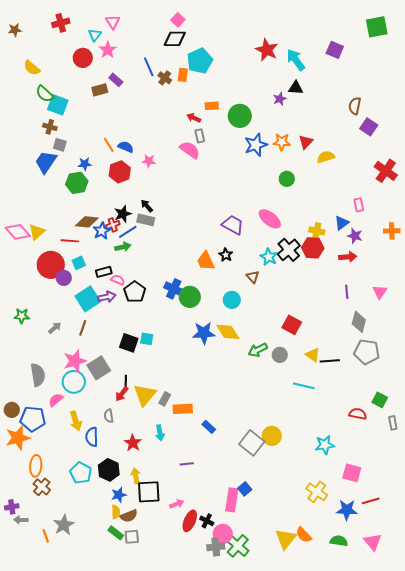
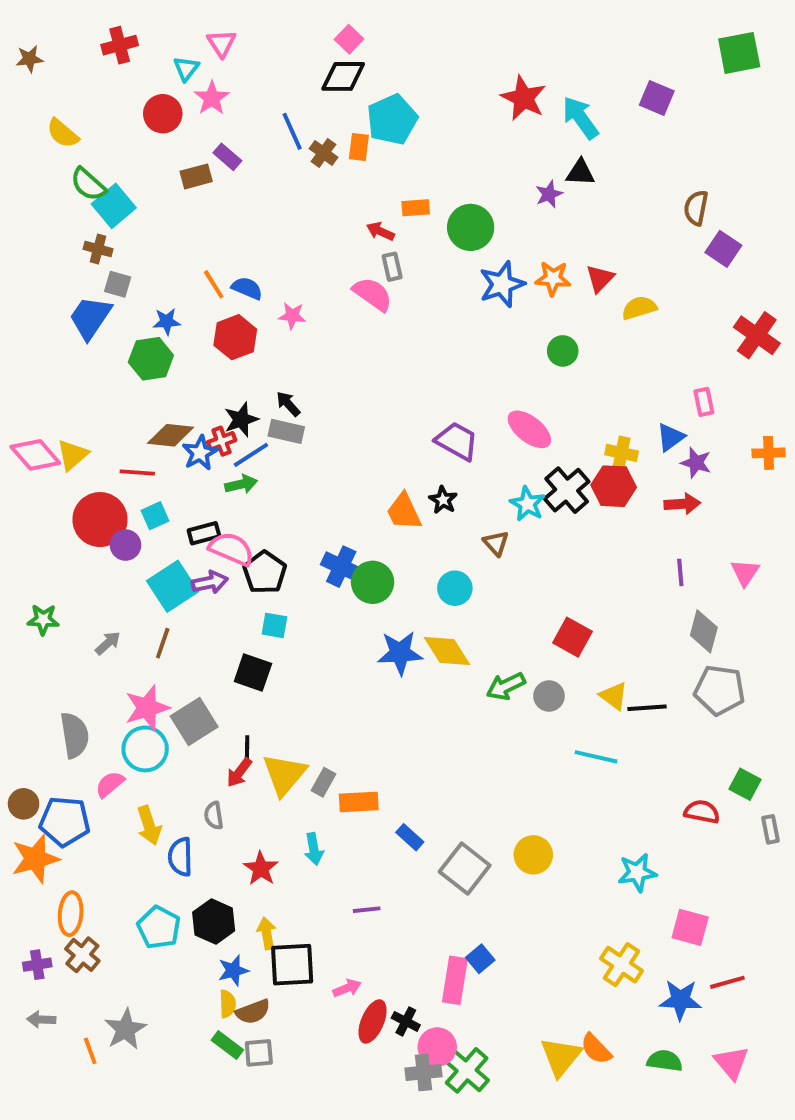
cyan square: (58, 105) -> (114, 206), turned 30
pink semicircle: (118, 280) -> (231, 549), size x1.6
cyan square: (147, 339) -> (274, 625), moved
gray square: (252, 443) -> (465, 869), moved
purple cross: (12, 507) -> (37, 965), moved

